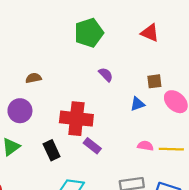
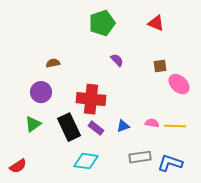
blue triangle: (137, 104) -> (123, 126), moved
purple rectangle: (92, 146) -> (96, 128), moved
black rectangle: (52, 150) -> (69, 127), size x1.5

